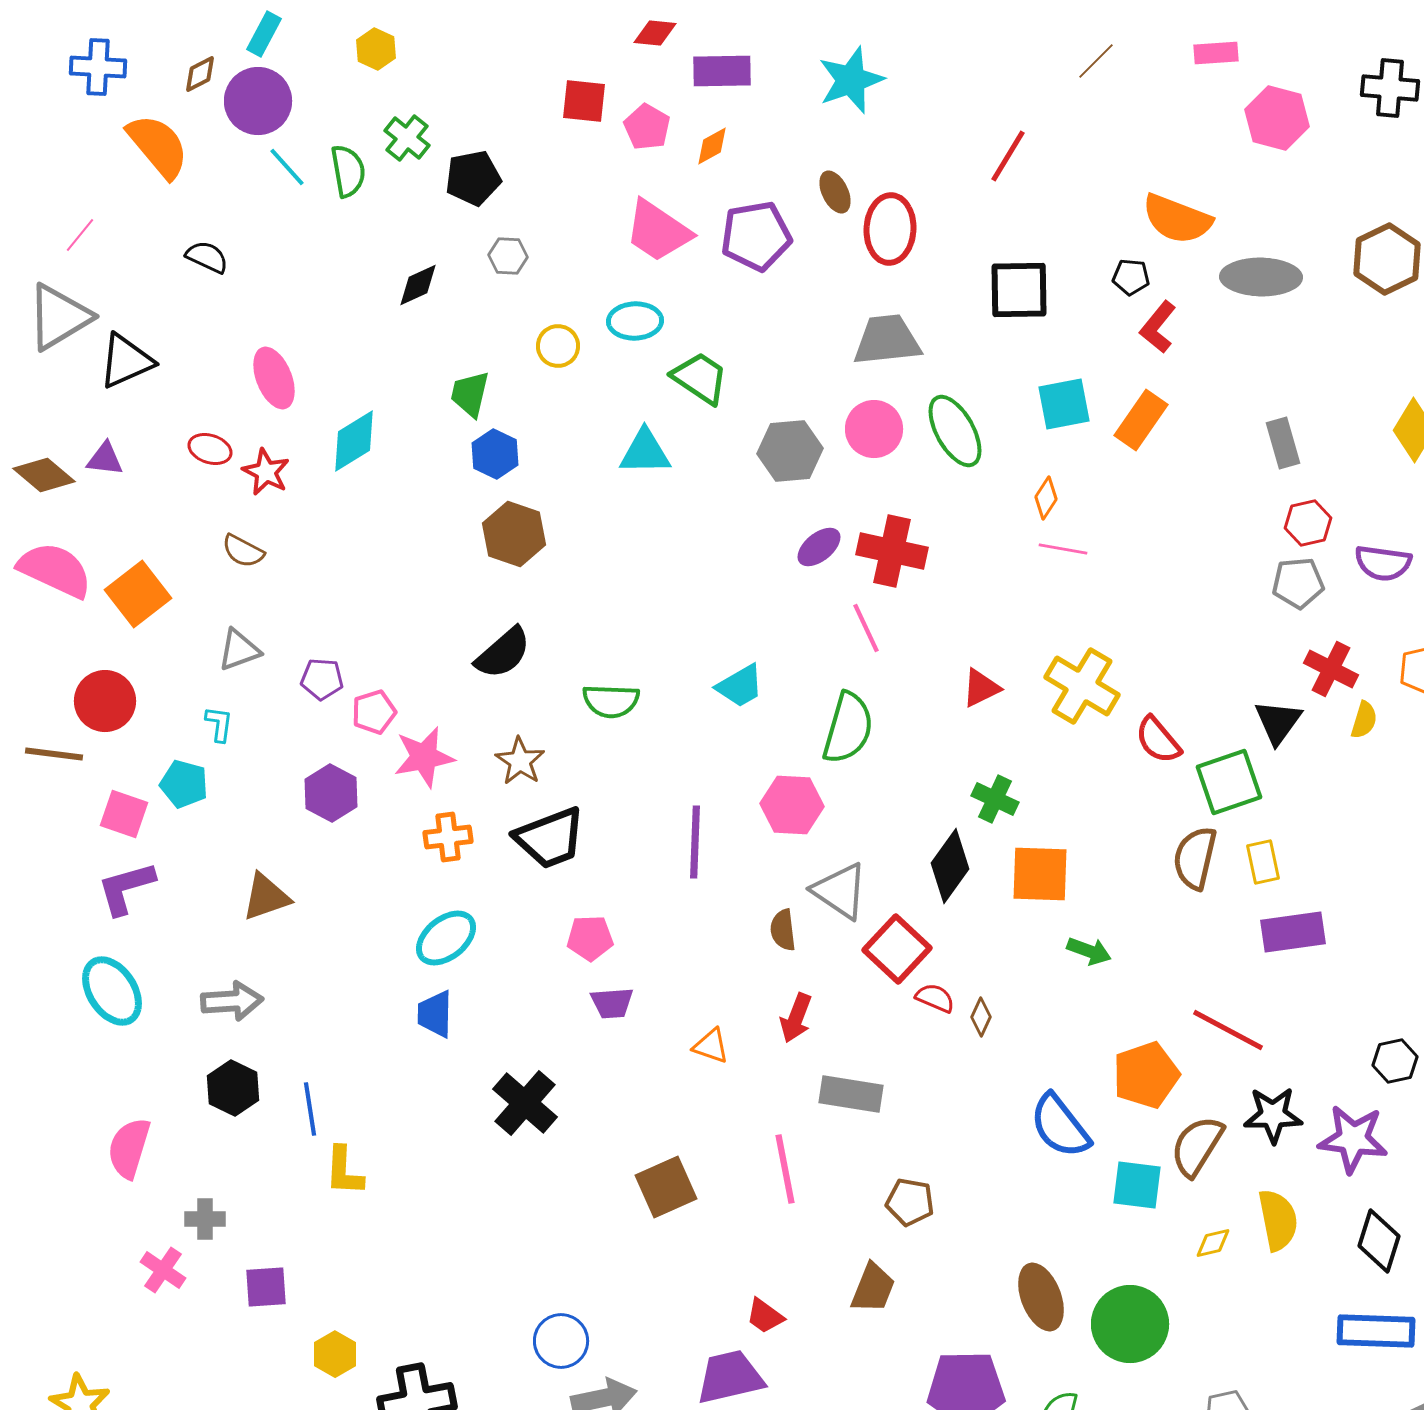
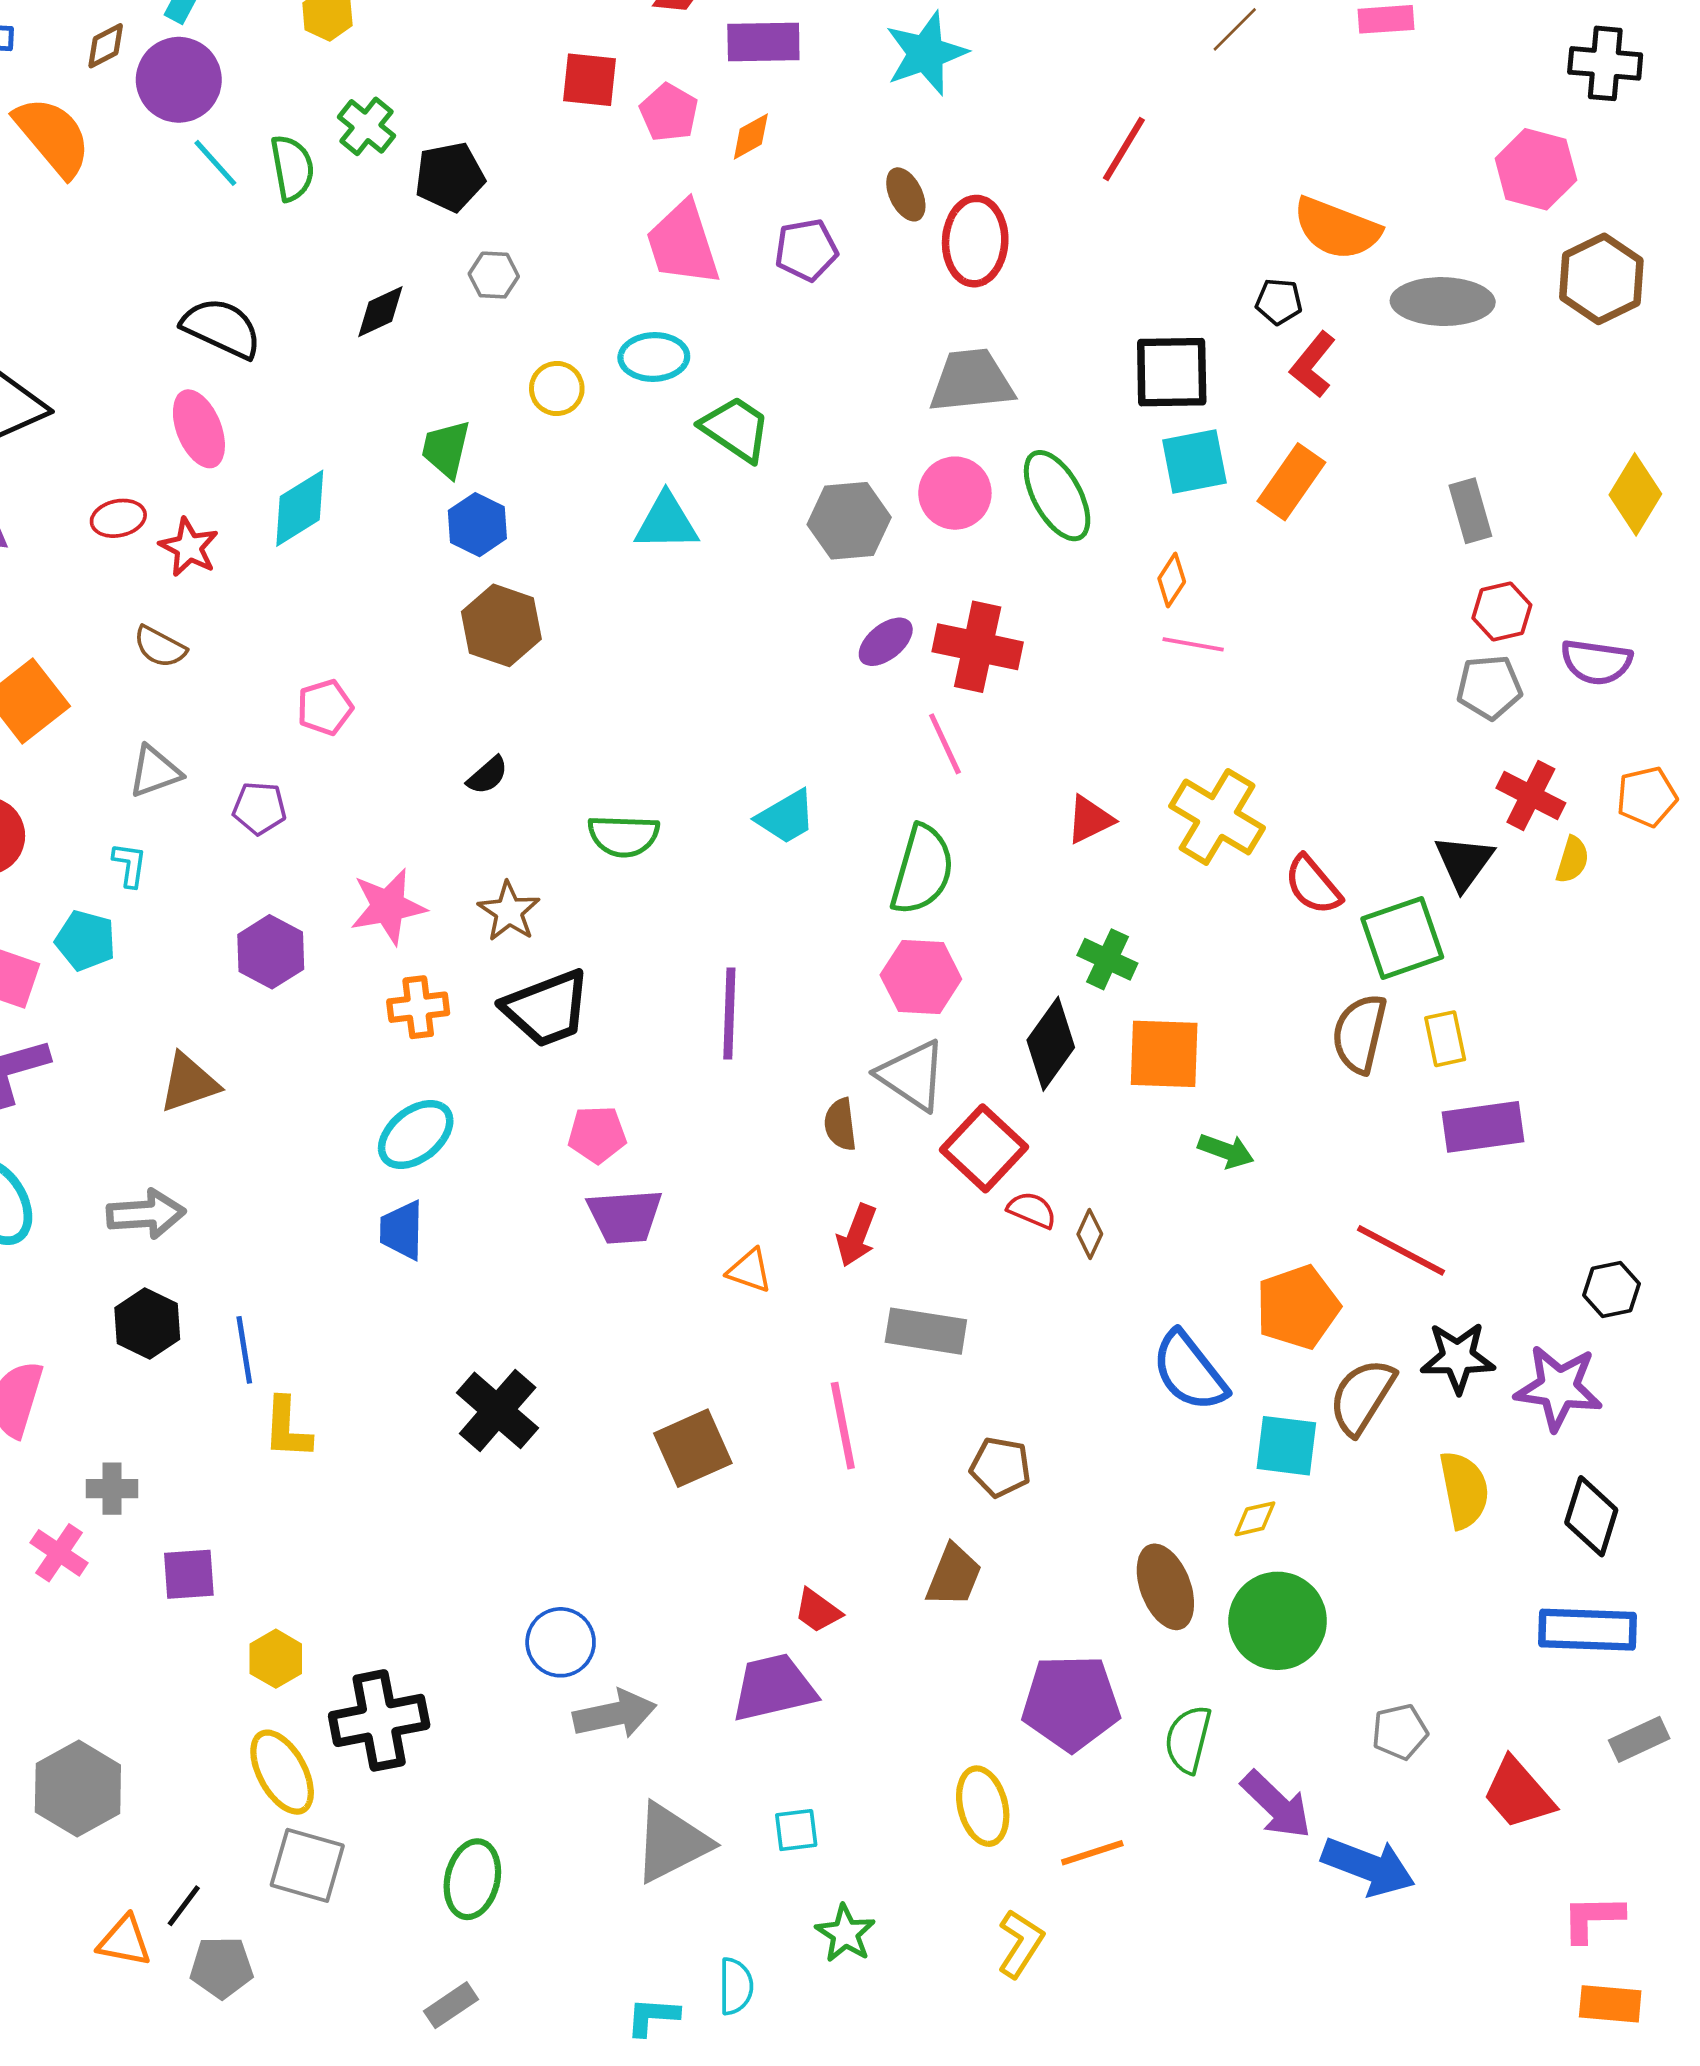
pink hexagon: (1277, 118) -> (1536, 169), moved
pink trapezoid: (658, 231) -> (683, 244), turned 38
purple pentagon: (756, 236) -> (806, 250), size x0.7
black semicircle: (207, 257) -> (222, 328), moved, size x1.5
black square: (1019, 290) -> (1172, 372), moved
red ellipse: (210, 449) -> (118, 518), turned -30
black semicircle: (503, 653) -> (487, 775), size x0.6
pink pentagon: (374, 712) -> (325, 707), moved
pink hexagon: (792, 805) -> (921, 977), moved
purple trapezoid: (612, 1003) -> (625, 1216), size x1.4
black cross: (525, 1103) -> (498, 1410), moved
yellow diamond: (1213, 1243) -> (1255, 1519), moved

